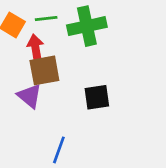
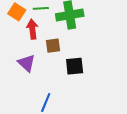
brown square: (44, 70) -> (53, 46), moved, size x0.7

